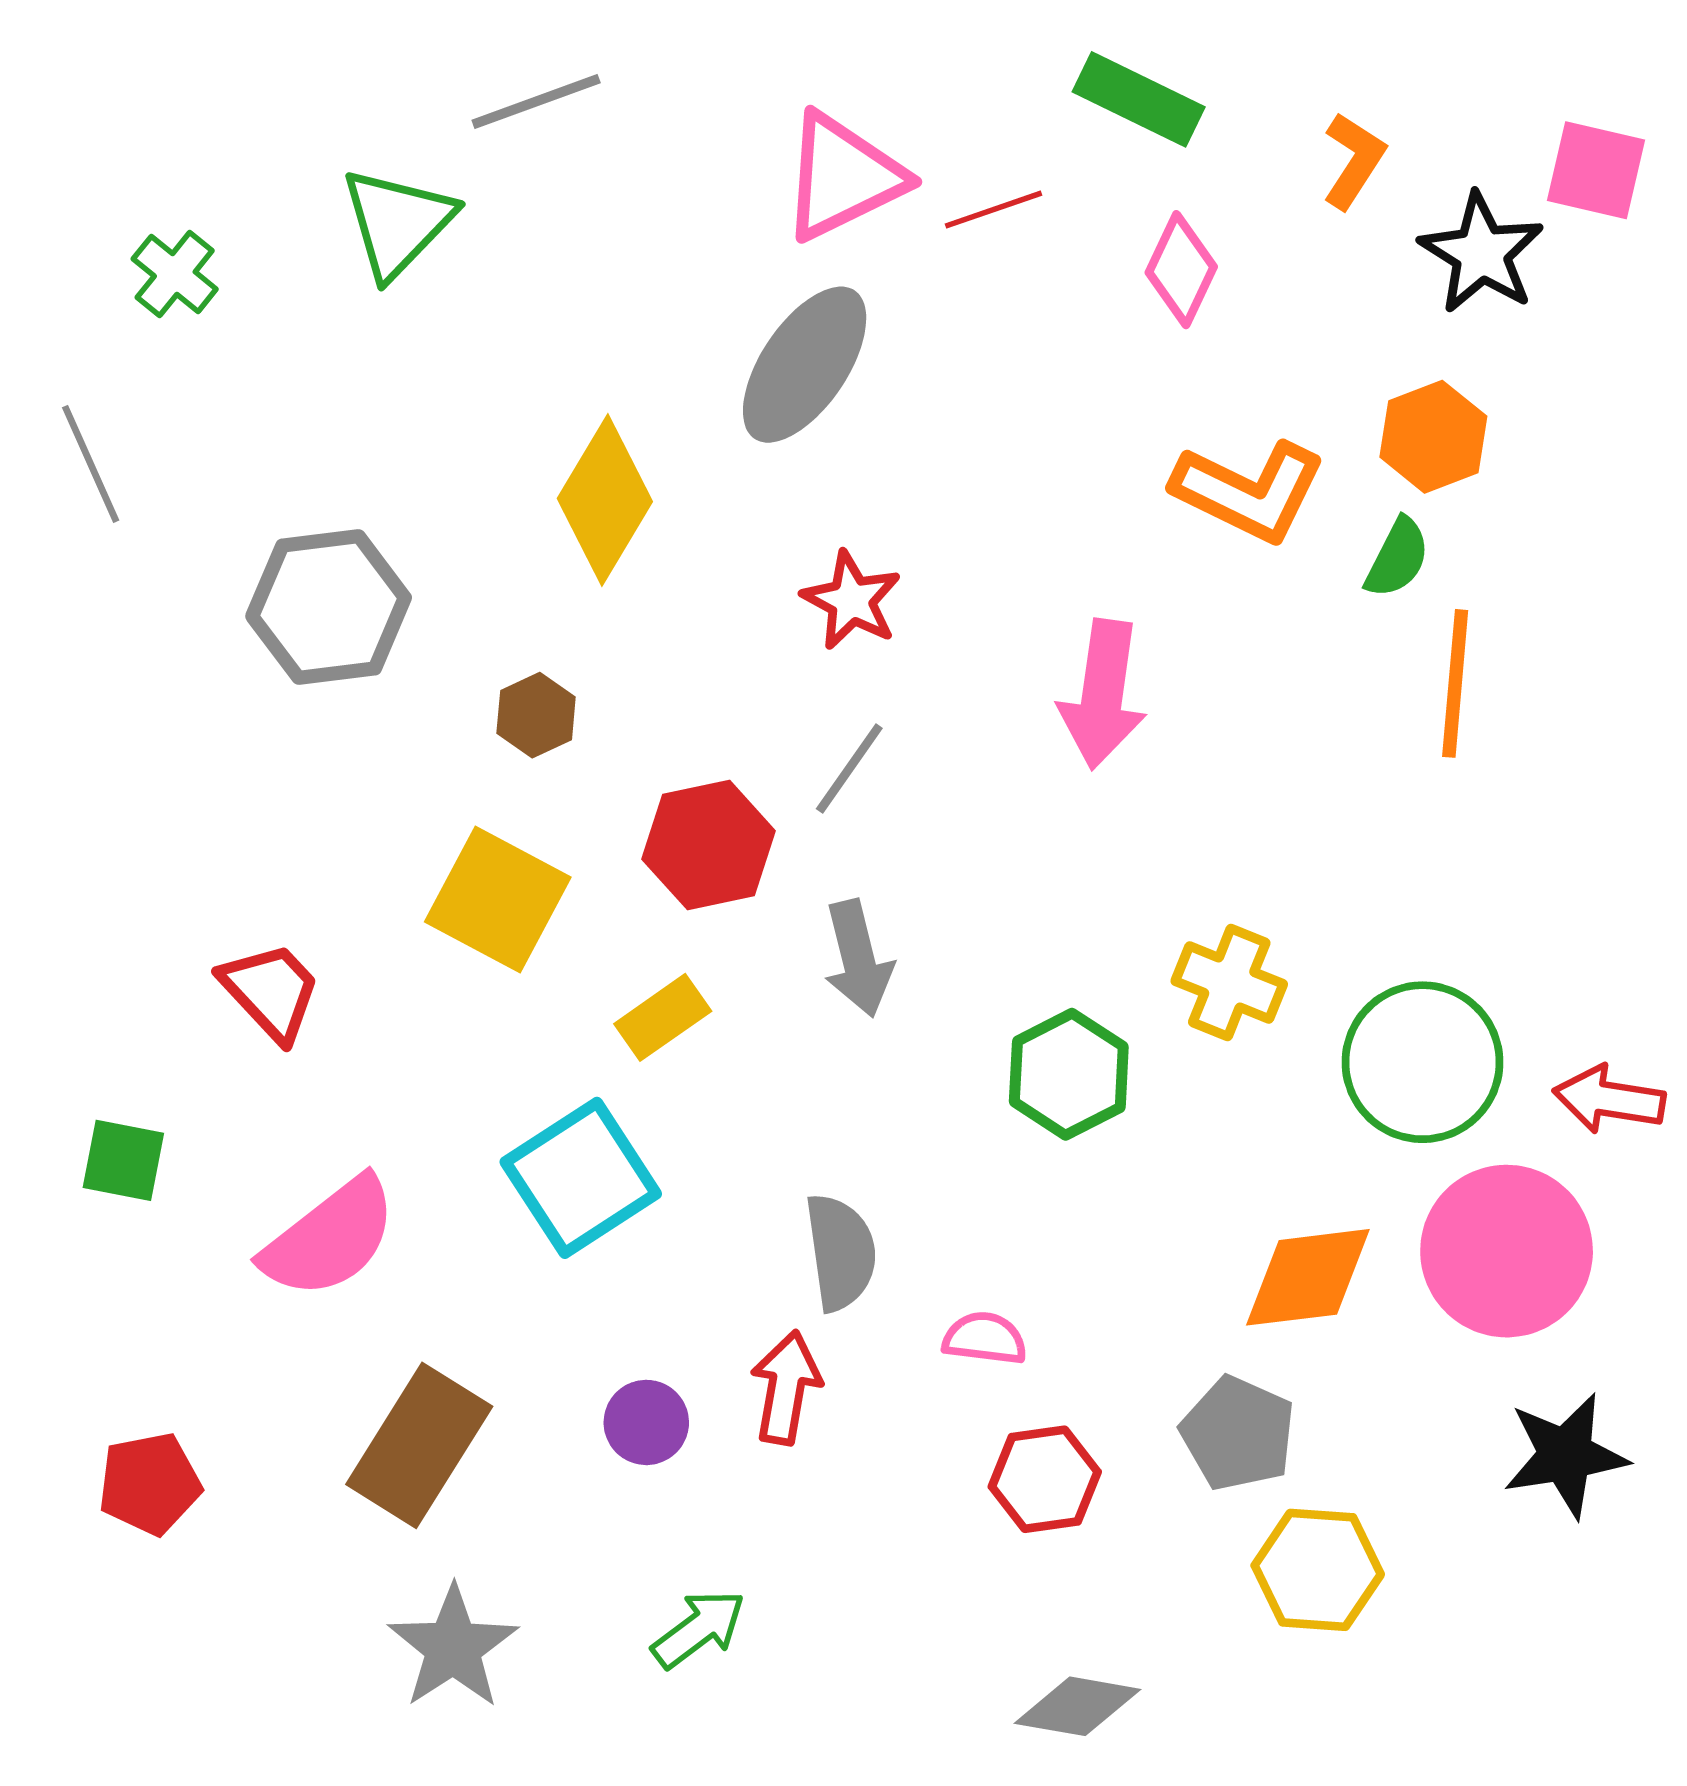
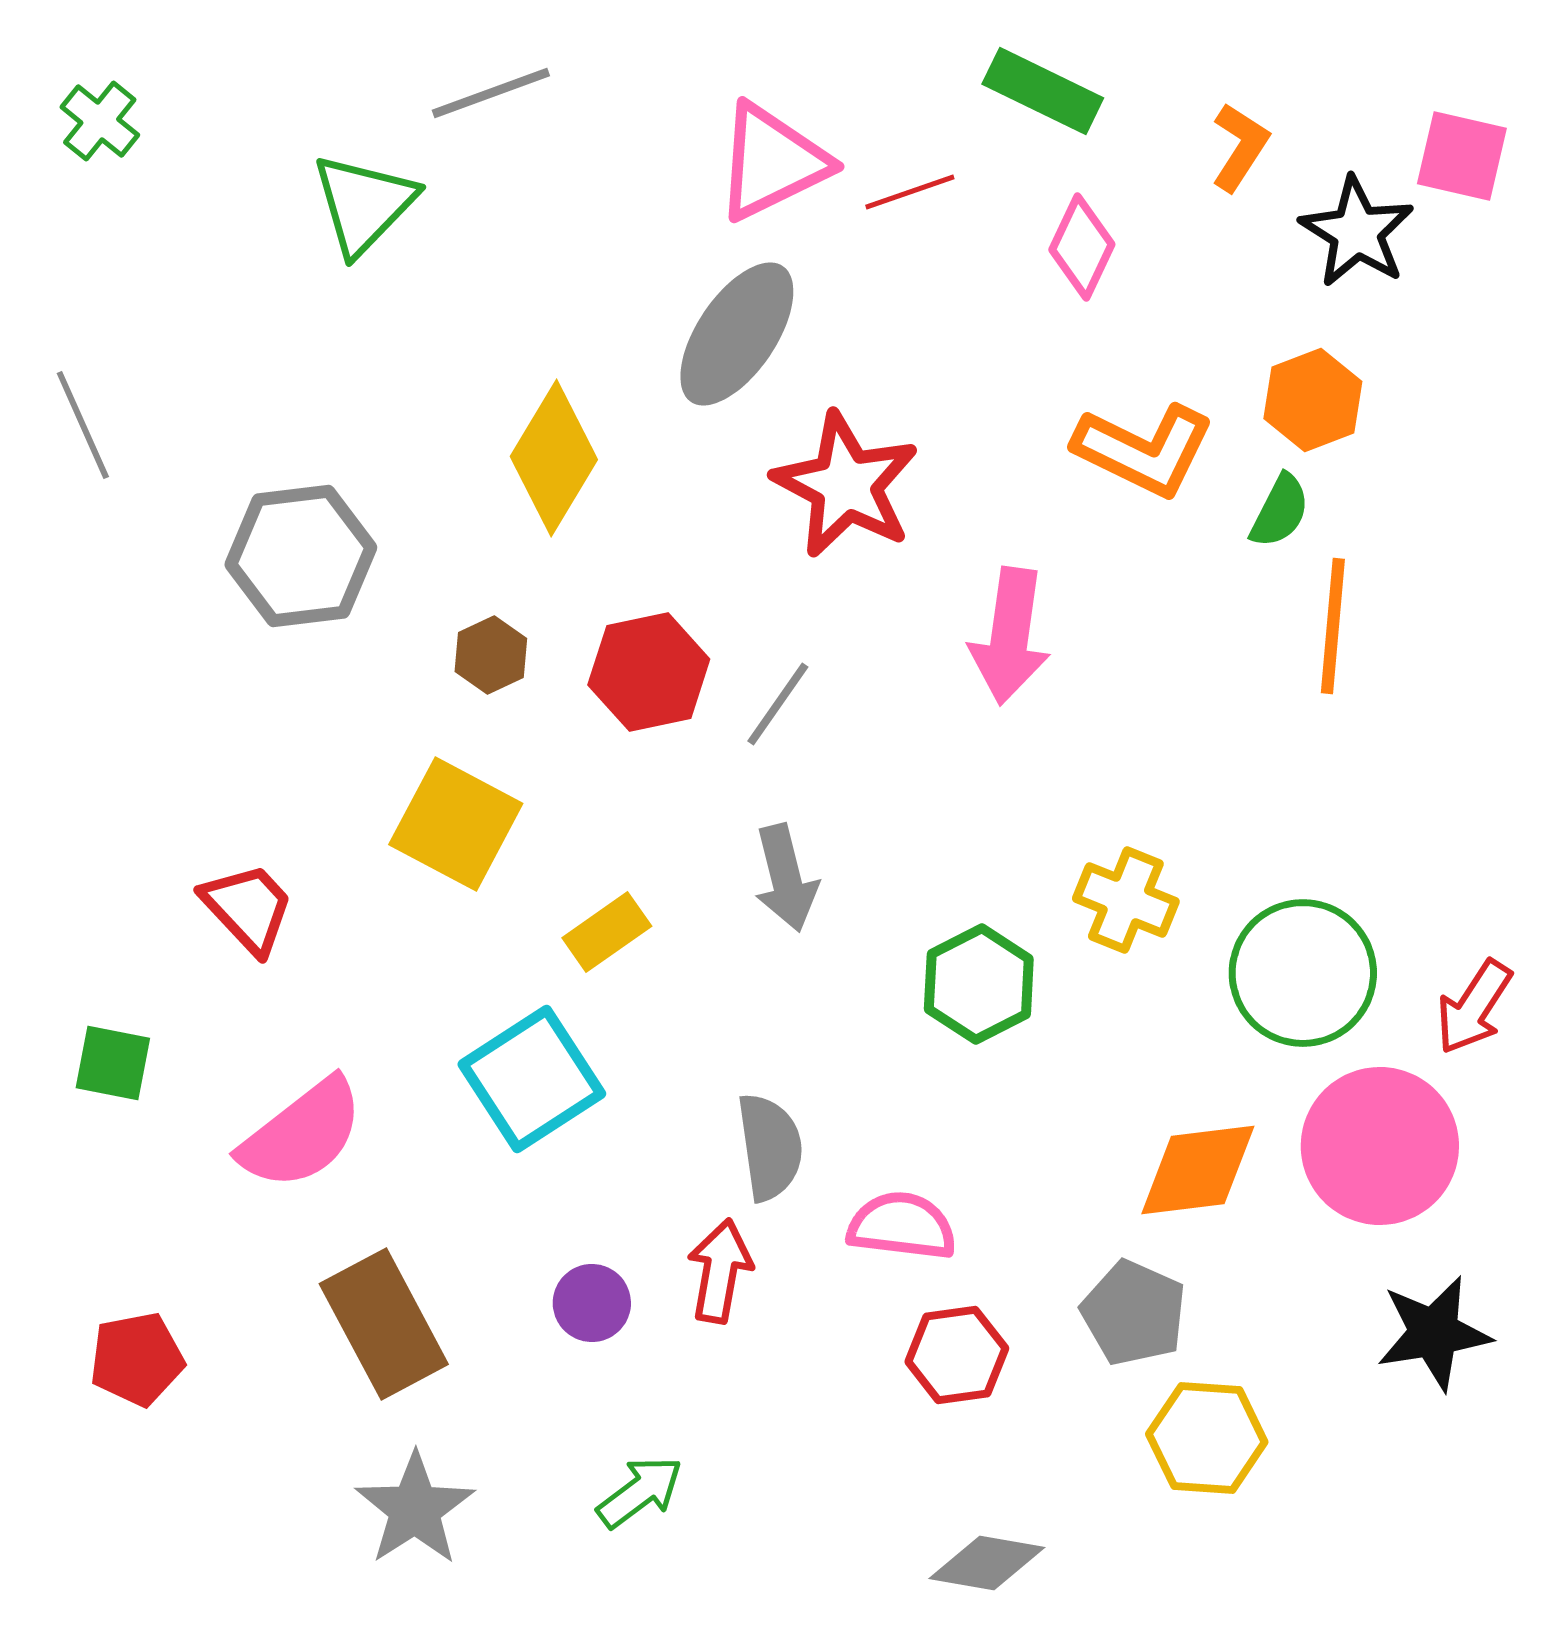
green cross: (175, 274) -> (100, 121), moved
red star: (852, 600) -> (846, 485), moved, size x1.6
red hexagon: (709, 845) -> (649, 672), moved
red arrow: (1609, 1099) -> (1474, 1007), turned -66
pink semicircle: (985, 1338) -> (902, 1226), size x1.4
brown rectangle: (419, 1445) -> (384, 1324), turned -60

